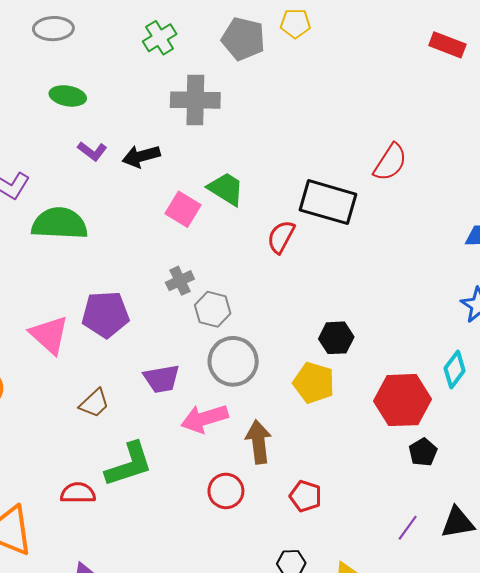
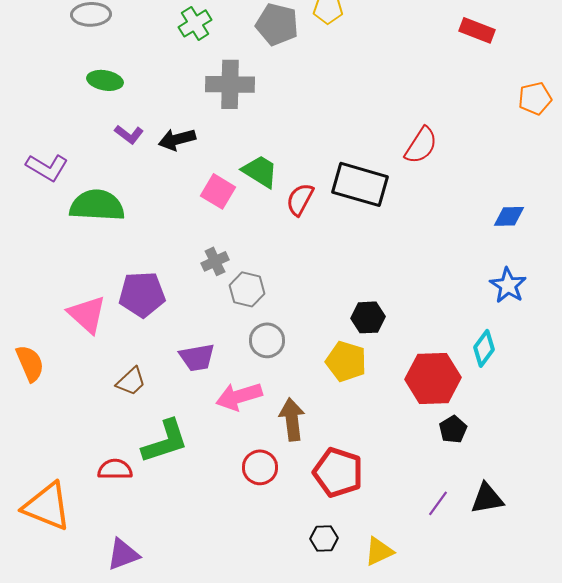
red semicircle: (281, 237) -> (300, 199), moved
gray circle: (233, 361) -> (267, 340), size x0.7
red pentagon: (306, 496) -> (338, 472), size x1.6

